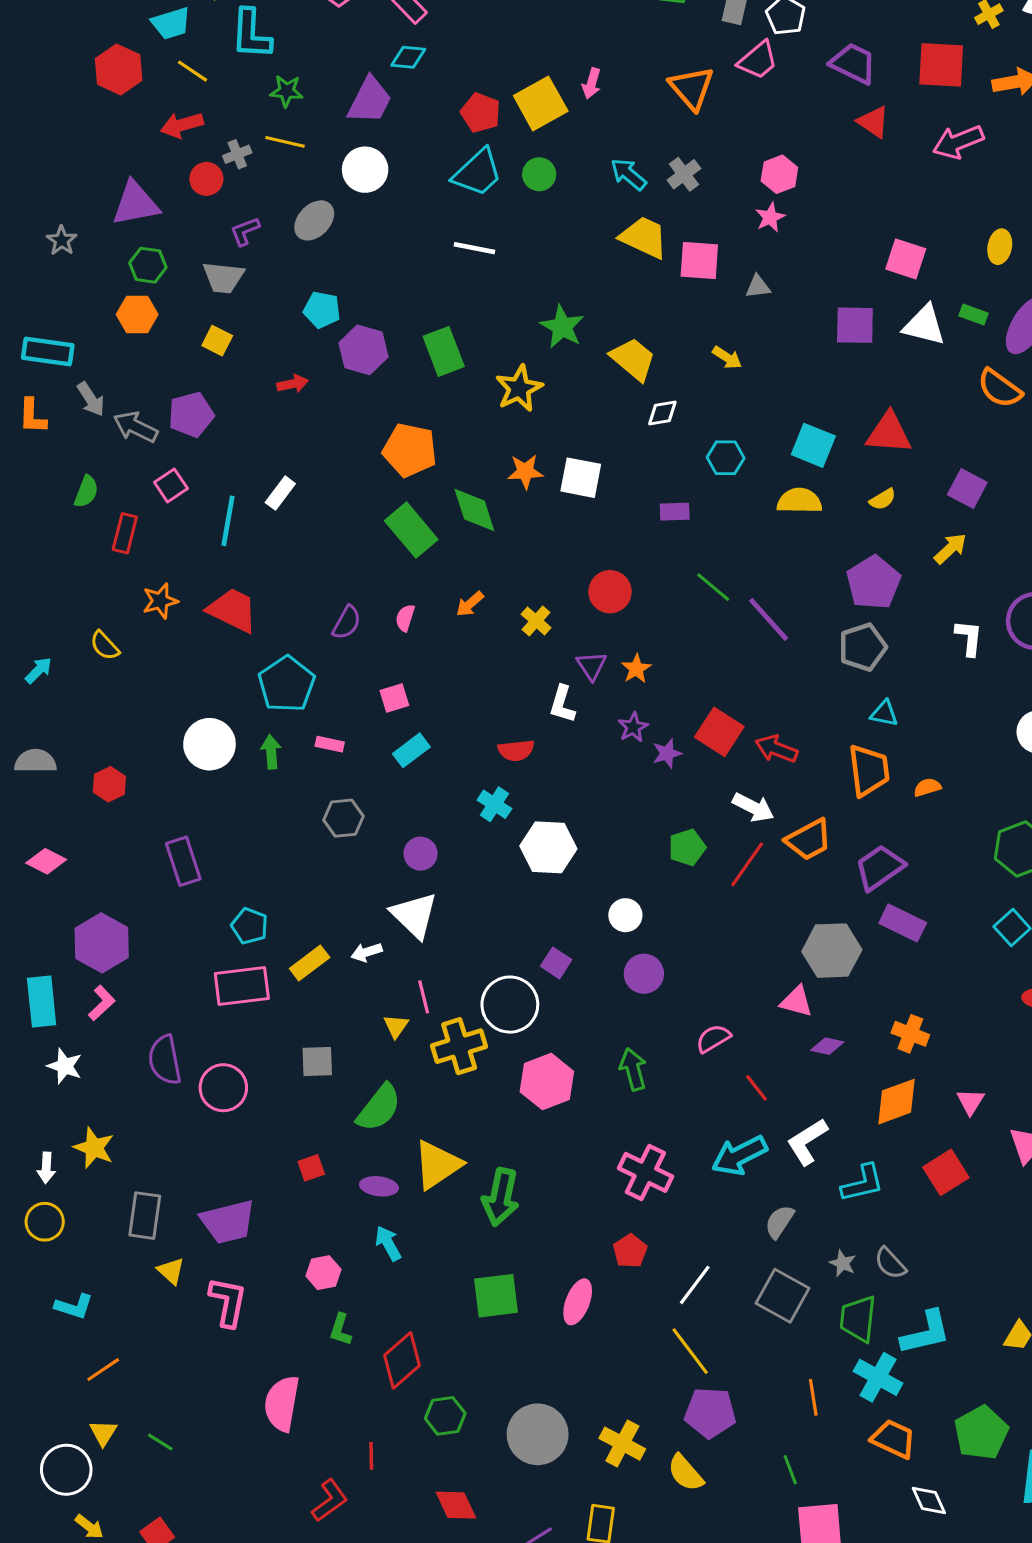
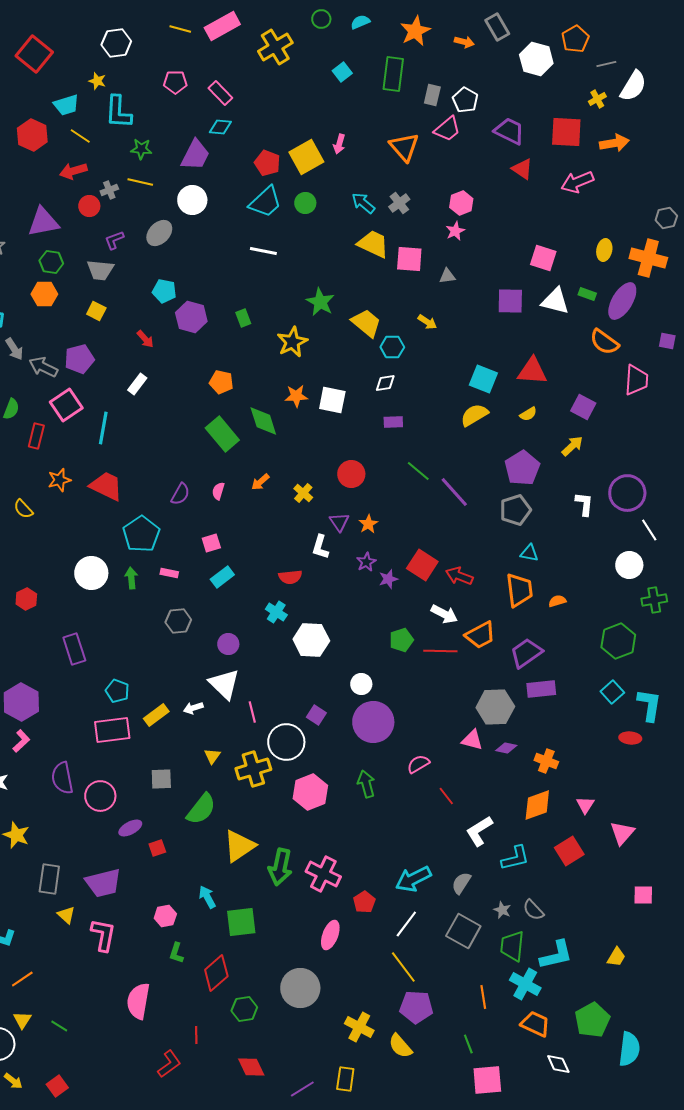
green rectangle: (444, 351) -> (243, 318), size x0.6
red arrow: (293, 384) -> (145, 339), turned 60
white diamond: (662, 413) -> (385, 383), moved
orange pentagon: (410, 450) -> (221, 382), size x0.7
cyan hexagon: (726, 458) -> (392, 347), moved
pink square: (171, 485) -> (66, 405), size x1.5
white rectangle: (280, 493) -> (137, 384), moved
yellow semicircle: (799, 501) -> (474, 415), turned -32
red line: (747, 864) -> (440, 651), turned 56
purple rectangle: (903, 923) -> (541, 689), turned -32
purple circle: (644, 974) -> (373, 722), size x1.6
pink line: (424, 997) -> (252, 712), moved
purple diamond: (827, 1046) -> (506, 748), moved
cyan arrow: (739, 1155) -> (413, 879), moved
pink cross: (645, 1172) -> (323, 874), moved
purple ellipse: (379, 1186) -> (130, 828), moved, turned -35
green square: (496, 1296) -> (241, 922), moved
gray circle: (538, 1434) -> (300, 988), moved

